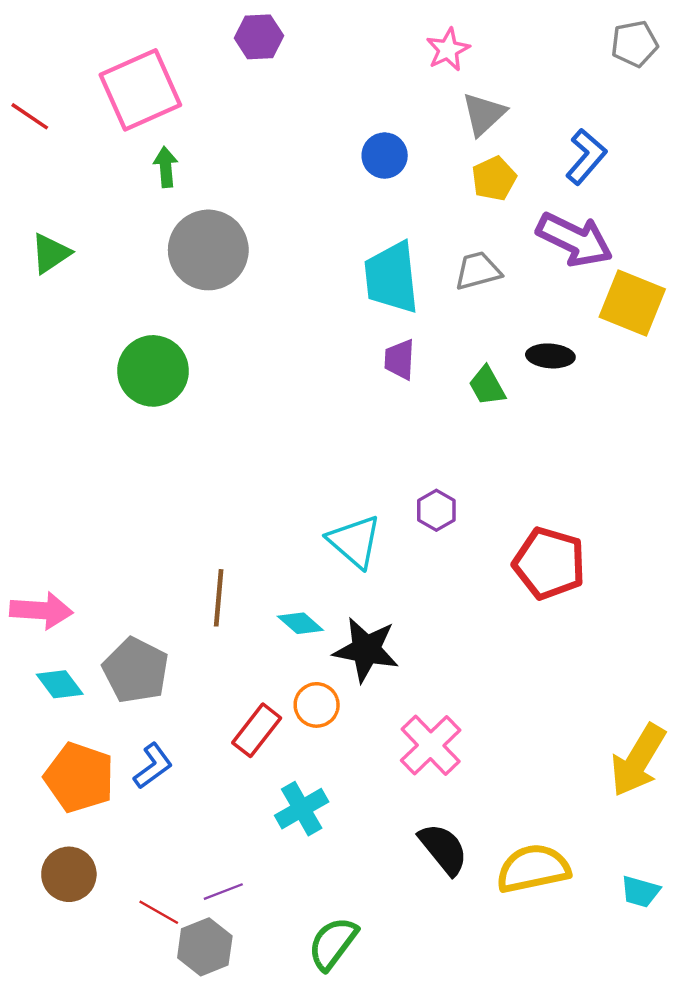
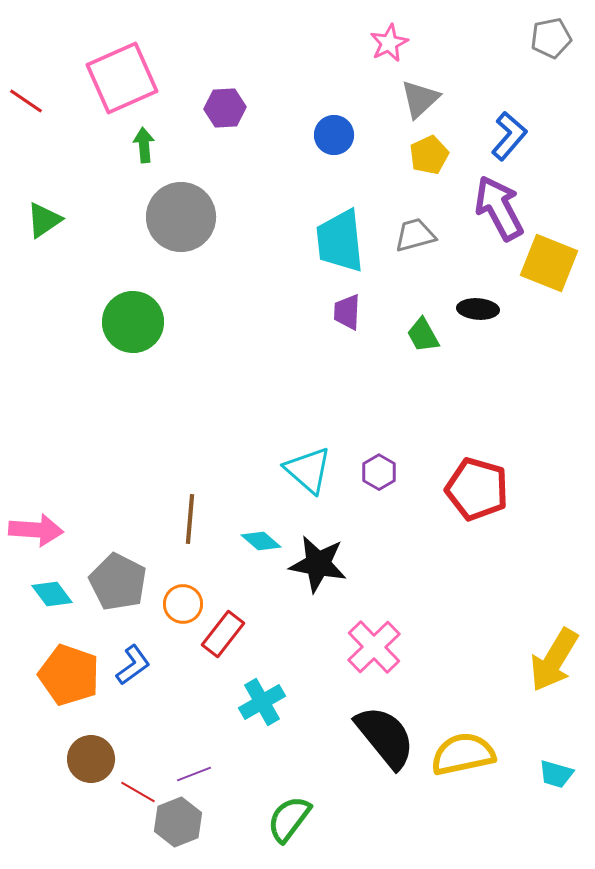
purple hexagon: (259, 37) -> (225, 108), moved
purple arrow: (575, 240) -> (499, 208), turned -144
purple hexagon: (436, 510) -> (379, 472), moved
orange circle: (317, 705) -> (183, 604), moved
black semicircle: (443, 849) -> (385, 737), size x1.4
brown circle: (69, 874) -> (91, 759), moved

